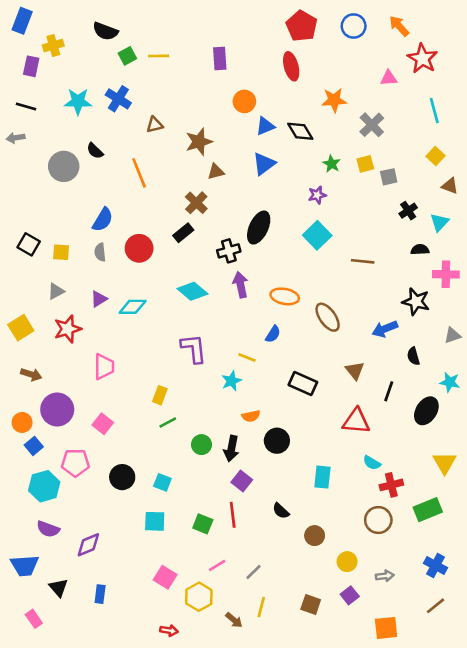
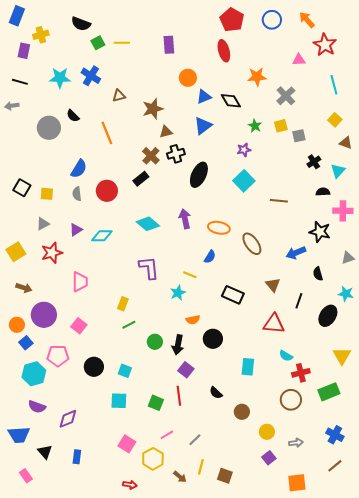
black cross: (229, 251) -> (176, 154), moved
brown square: (311, 605) -> (225, 476), moved

